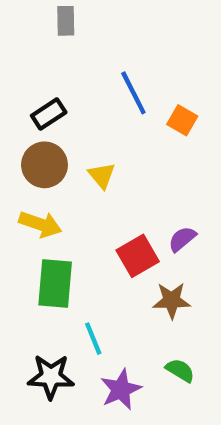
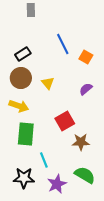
purple semicircle: (182, 239) -> (86, 89), moved
green semicircle: (180, 370) -> (85, 175), size x1.5

